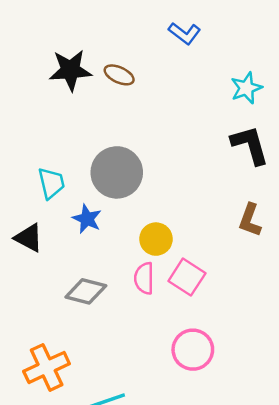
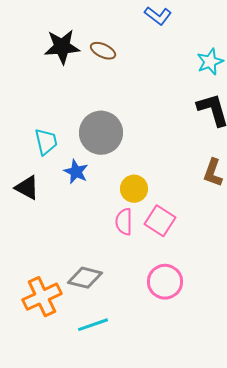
gray diamond: (86, 291) -> (85, 278), moved

